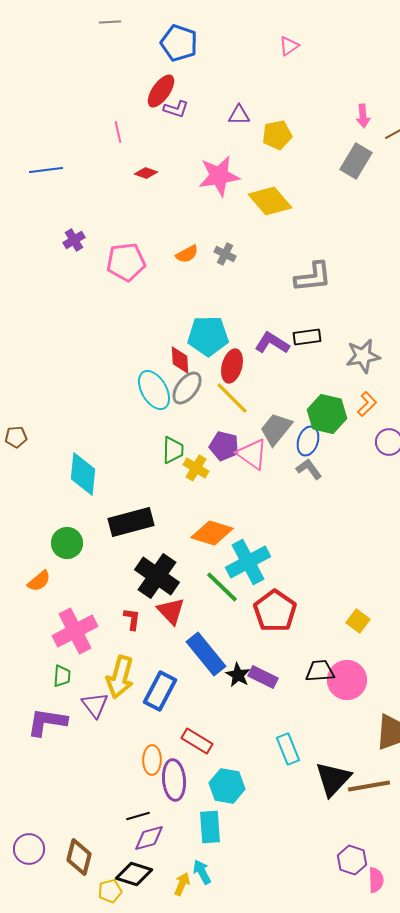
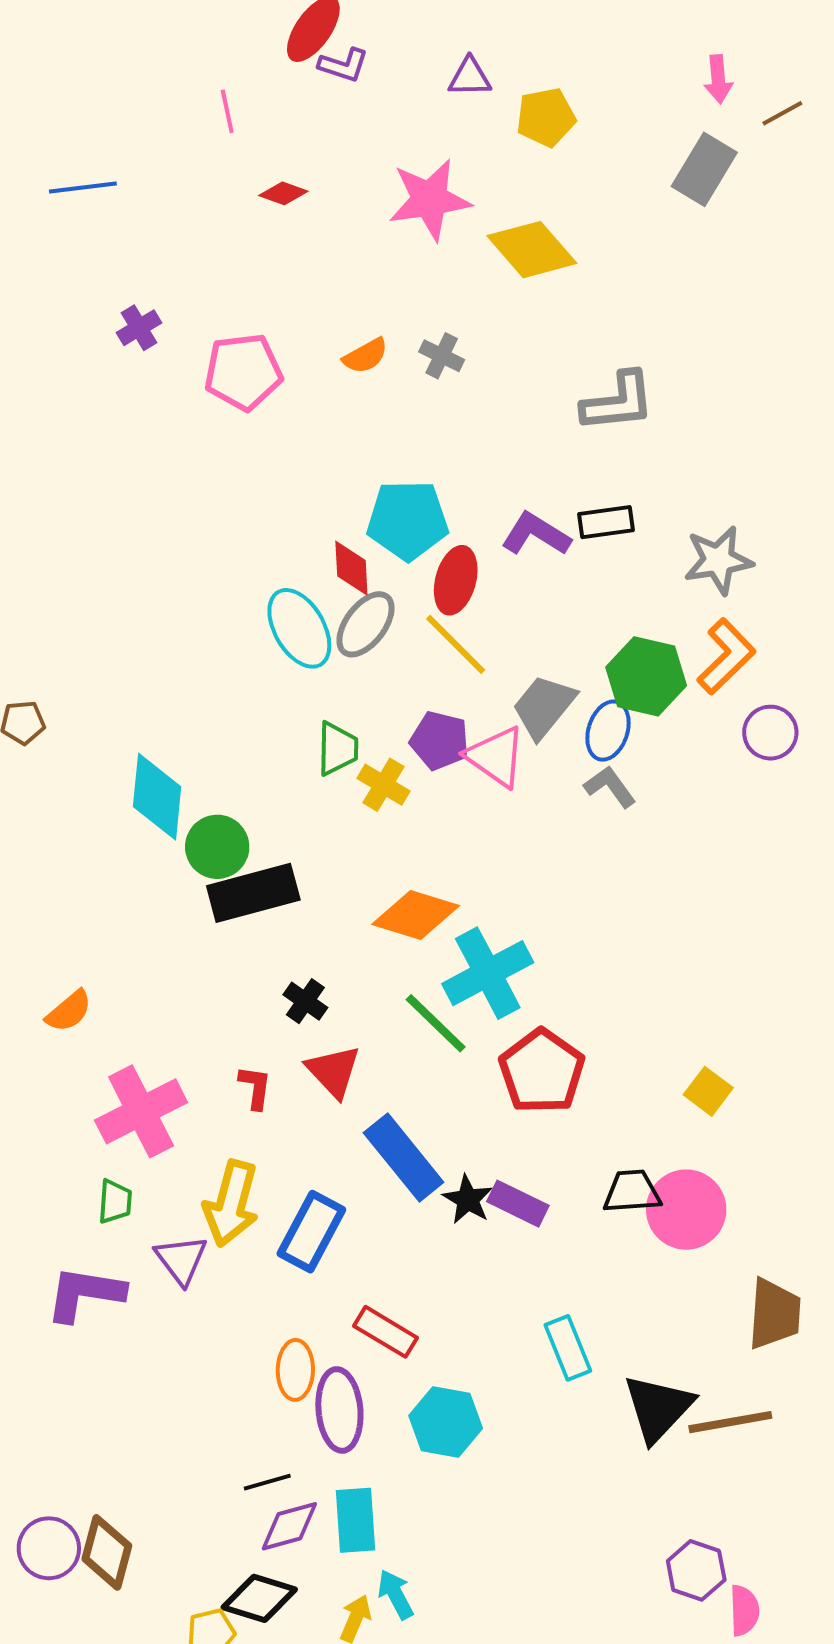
orange L-shape: (367, 404) -> (726, 656), size x1.5
green circle: (67, 543) -> (217, 847), moved
black cross: (157, 576) -> (305, 1001), size x0.5
cyan rectangle: (210, 827) -> (355, 1520), moved
brown diamond: (79, 857) -> (107, 1552), moved

